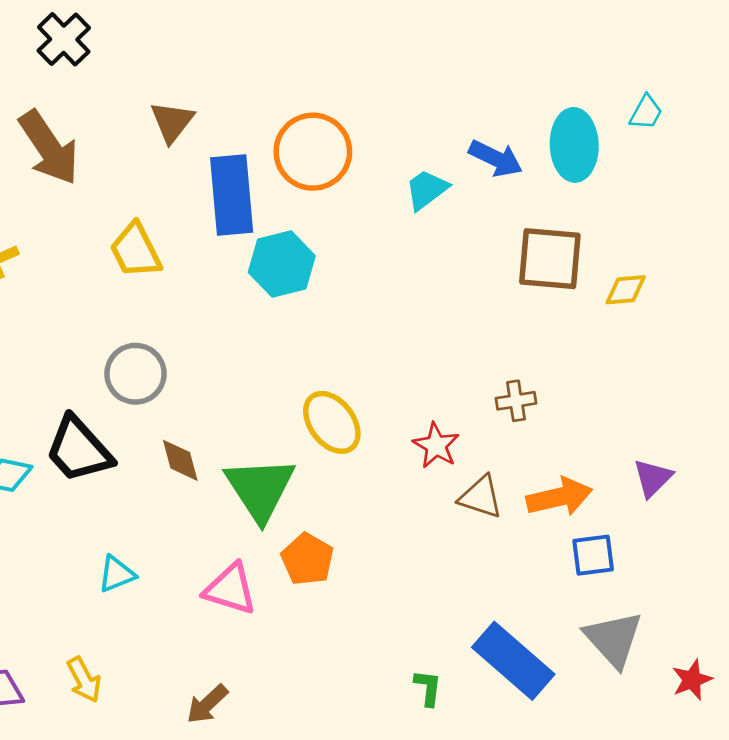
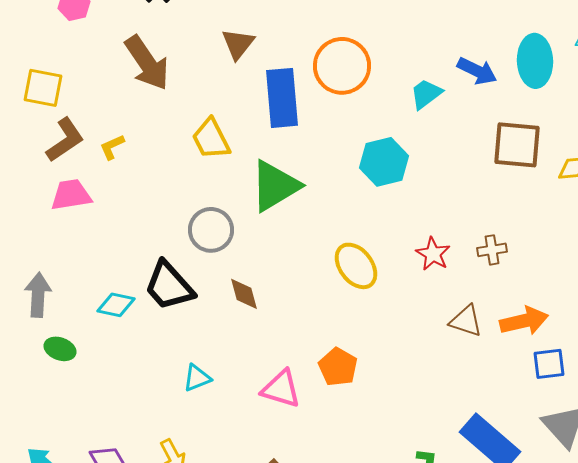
cyan hexagon: (282, 264) -> (384, 162), moved
red star: (436, 445) -> (433, 254), moved
green triangle: (260, 489) -> (275, 186), moved, turned 32

